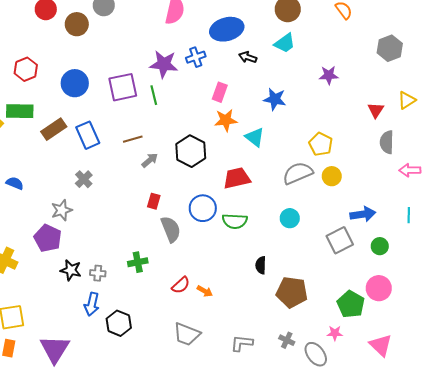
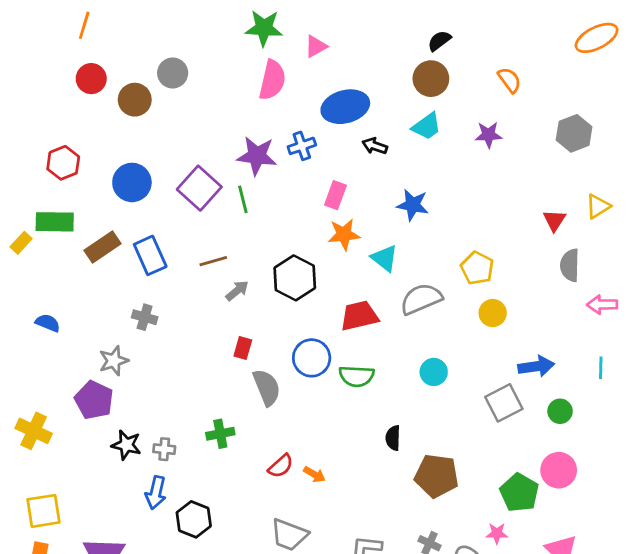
purple star: (329, 75) -> (488, 135), moved
purple square: (123, 87) -> (199, 188), turned -36
gray semicircle: (298, 173) -> (421, 299), moved
gray cross: (84, 179) -> (145, 317), turned -30

